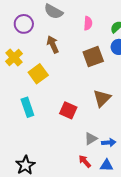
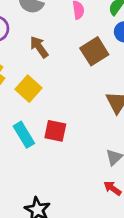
red square: (68, 110) -> (55, 131), moved

